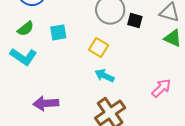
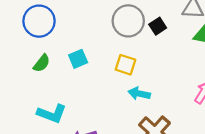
black square: (135, 20) -> (158, 26), turned -35
cyan L-shape: (23, 57) -> (52, 114), moved

